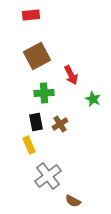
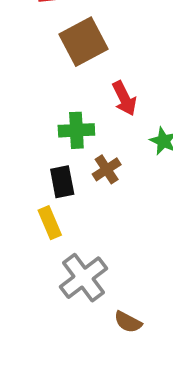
brown square: (37, 56) -> (84, 42), moved
brown cross: (60, 124) -> (107, 169), moved

